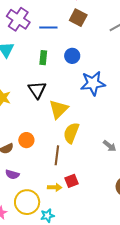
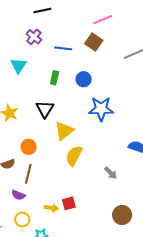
purple cross: (18, 19) -> (34, 37), size x0.7
orange circle: (26, 140) -> (29, 147), moved
brown line: (57, 155) -> (28, 174), moved
purple semicircle: (12, 174) -> (18, 195), moved
yellow circle: (27, 202) -> (22, 219), size x0.6

